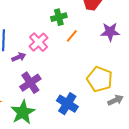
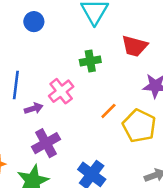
orange line: (72, 36) -> (108, 111), moved
yellow pentagon: (100, 79) -> (139, 126), moved

